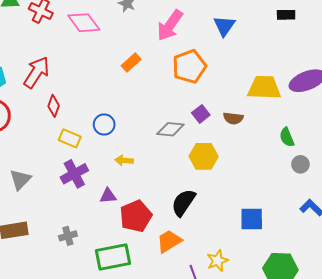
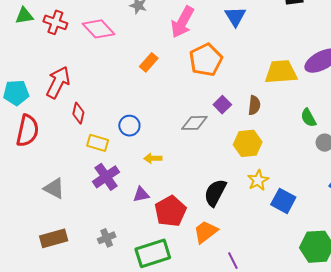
brown semicircle: (233, 118) -> (254, 105), turned -84
yellow hexagon: (204, 156) -> (248, 143), moved
gray triangle: (20, 180) -> (54, 188), turned -40
blue square: (252, 219) -> (283, 201), turned 35
yellow star: (218, 261) -> (258, 180), moved

